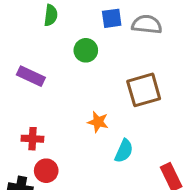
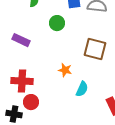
brown square: (144, 90) -> (95, 49), turned 30
red cross: (32, 139) -> (22, 81), size x1.5

